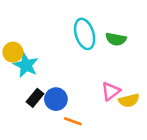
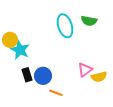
green semicircle: (116, 39) -> (89, 21), moved
black rectangle: (35, 98) -> (27, 75), turned -56

